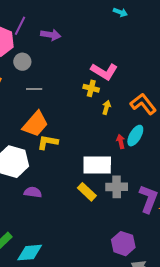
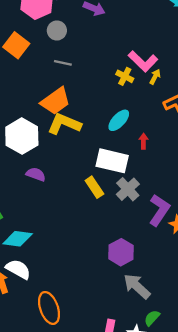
yellow arrow: (106, 107) -> (155, 77), moved
cyan ellipse: (135, 136) -> (119, 120), moved
yellow L-shape: (48, 142) -> (64, 124), size x1.4
gray cross: (117, 187) -> (128, 189), turned 35

